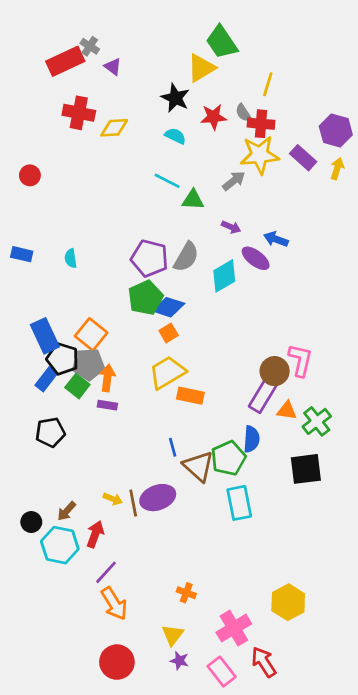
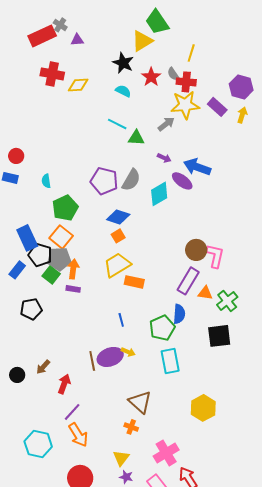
purple triangle: (113, 67) -> (77, 40), turned -40
red star: (213, 117) -> (151, 77), turned -30
red circle: (30, 175) -> (16, 156), moved
blue arrow: (276, 239) -> (197, 167), size x1.5
green pentagon: (145, 298) -> (65, 208), moved
brown circle: (275, 371) -> (196, 250), moved
blue rectangle: (46, 379) -> (17, 270), moved
brown triangle: (198, 466) -> (140, 402), moved
yellow arrow: (113, 499) -> (128, 352), moved
cyan hexagon: (60, 545) -> (38, 444), moved
yellow hexagon: (288, 602) -> (203, 408), moved

